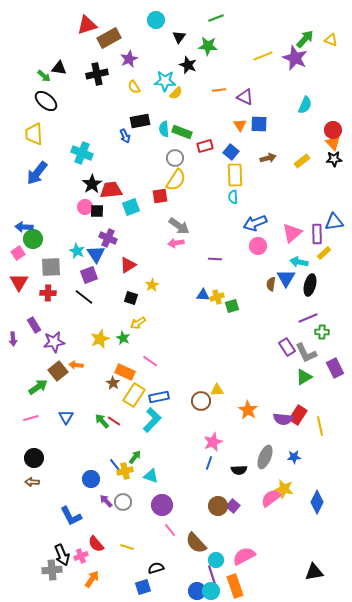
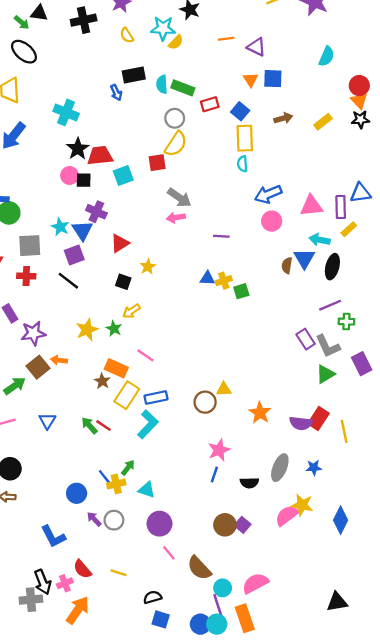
pink triangle: (292, 233) -> (311, 206), turned 35
orange arrow: (92, 579) -> (78, 610), size x1.4
blue square: (143, 587) -> (161, 619), moved, turned 35

